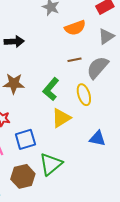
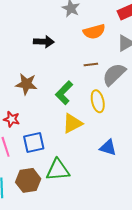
black arrow: (14, 42) -> (44, 42), moved
green triangle: (51, 164) -> (58, 170), turned 30

